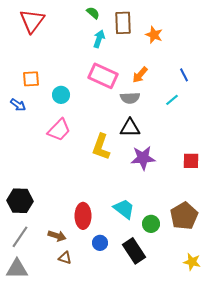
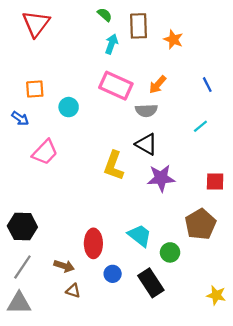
cyan line: (172, 100) -> (200, 126), moved
black triangle: (130, 128) -> (146, 144), turned 30
pink trapezoid: (59, 130) -> (45, 152), moved
brown pentagon: (184, 216) -> (200, 224), moved

